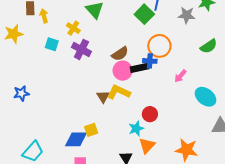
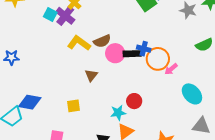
orange circle: (159, 46) -> (158, 59), moved
purple cross: (81, 49) -> (65, 16), moved
brown semicircle: (120, 54) -> (102, 41), moved
yellow L-shape: (119, 92) -> (79, 43), moved
blue diamond: (76, 139) -> (30, 102), moved

